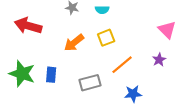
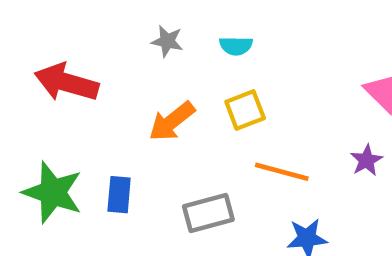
orange line: (122, 65) -> (282, 172), turned 55

